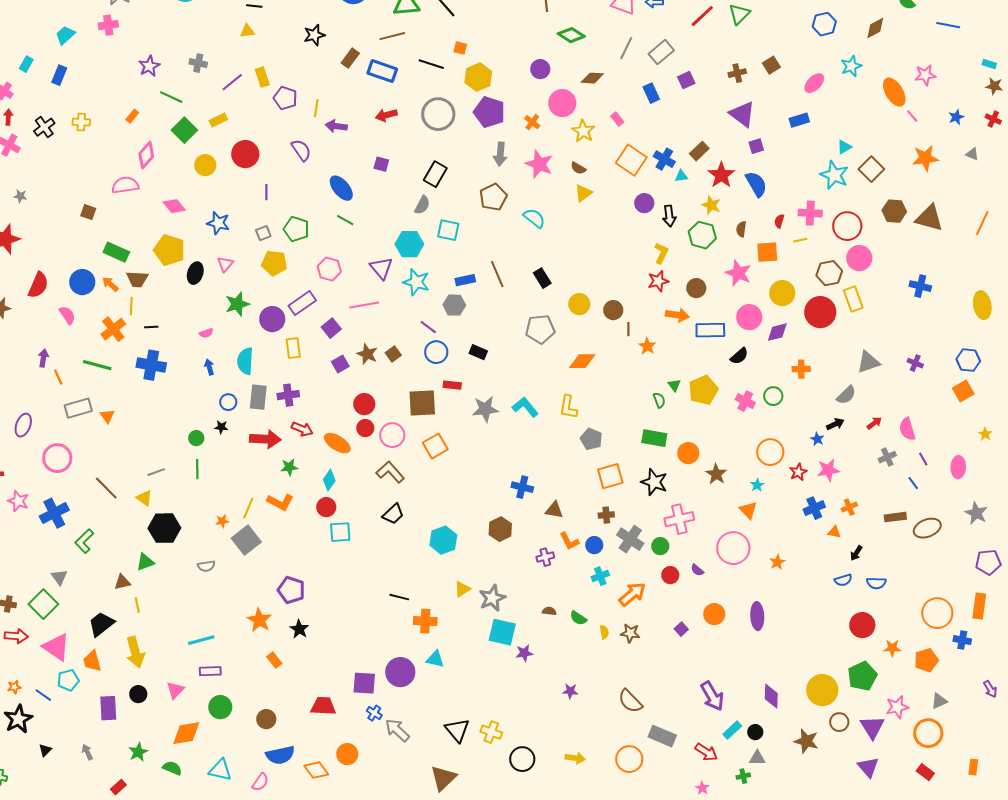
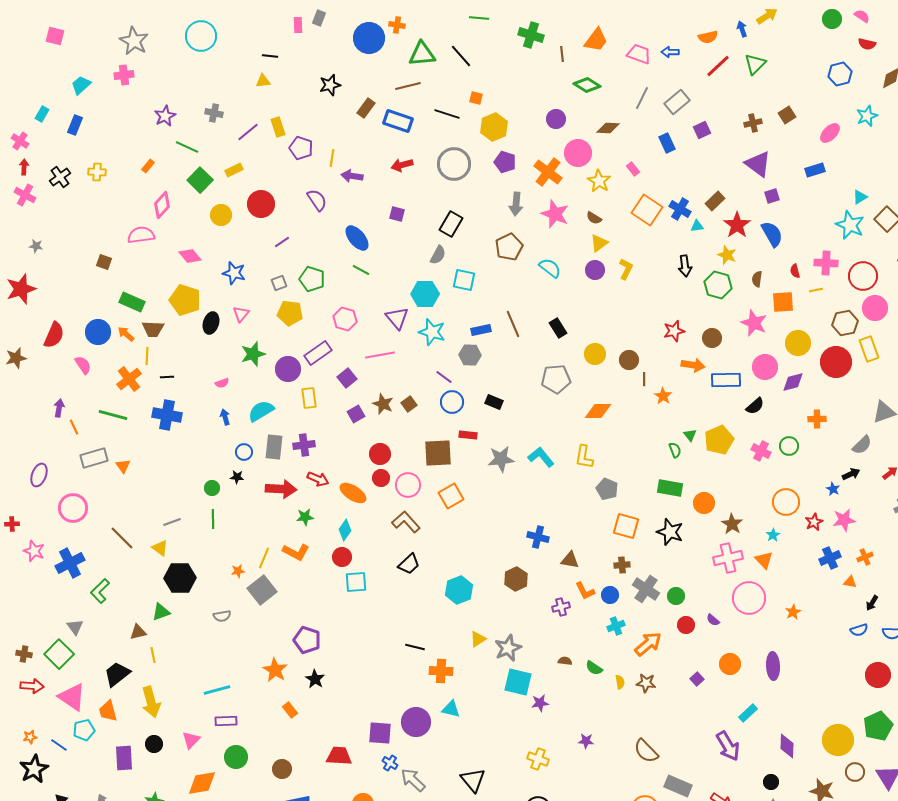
purple pentagon: (489, 112) -> (505, 162), size x0.7
orange cross: (532, 122) -> (548, 172), size x1.8
purple line: (266, 192) -> (282, 242), turned 56
purple circle: (644, 203) -> (595, 270), moved
red semicircle: (779, 221) -> (795, 271), turned -32
yellow L-shape: (661, 253) -> (626, 269), moved
cyan semicircle: (245, 361) -> (261, 411), turned 56
orange square: (610, 476) -> (626, 526), turned 32
pink cross: (679, 519) -> (728, 558), moved
cyan rectangle: (732, 730) -> (748, 713), moved
yellow cross: (491, 732) -> (538, 759), moved

